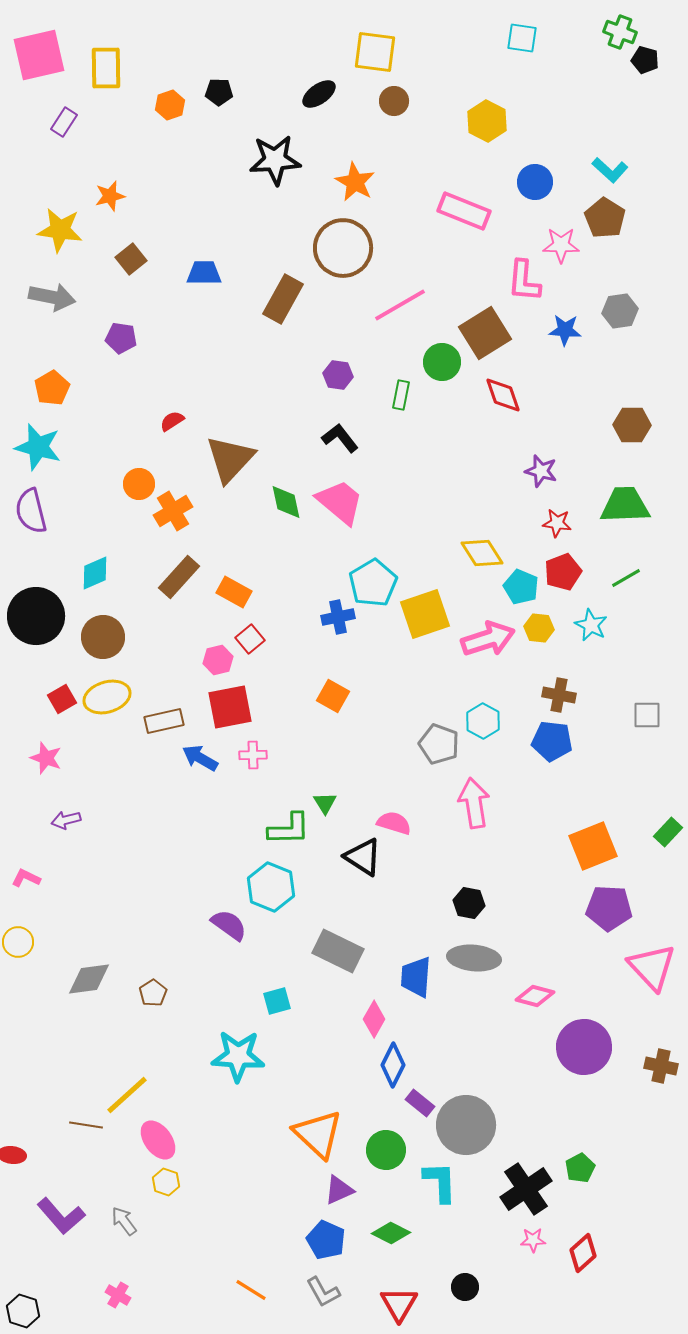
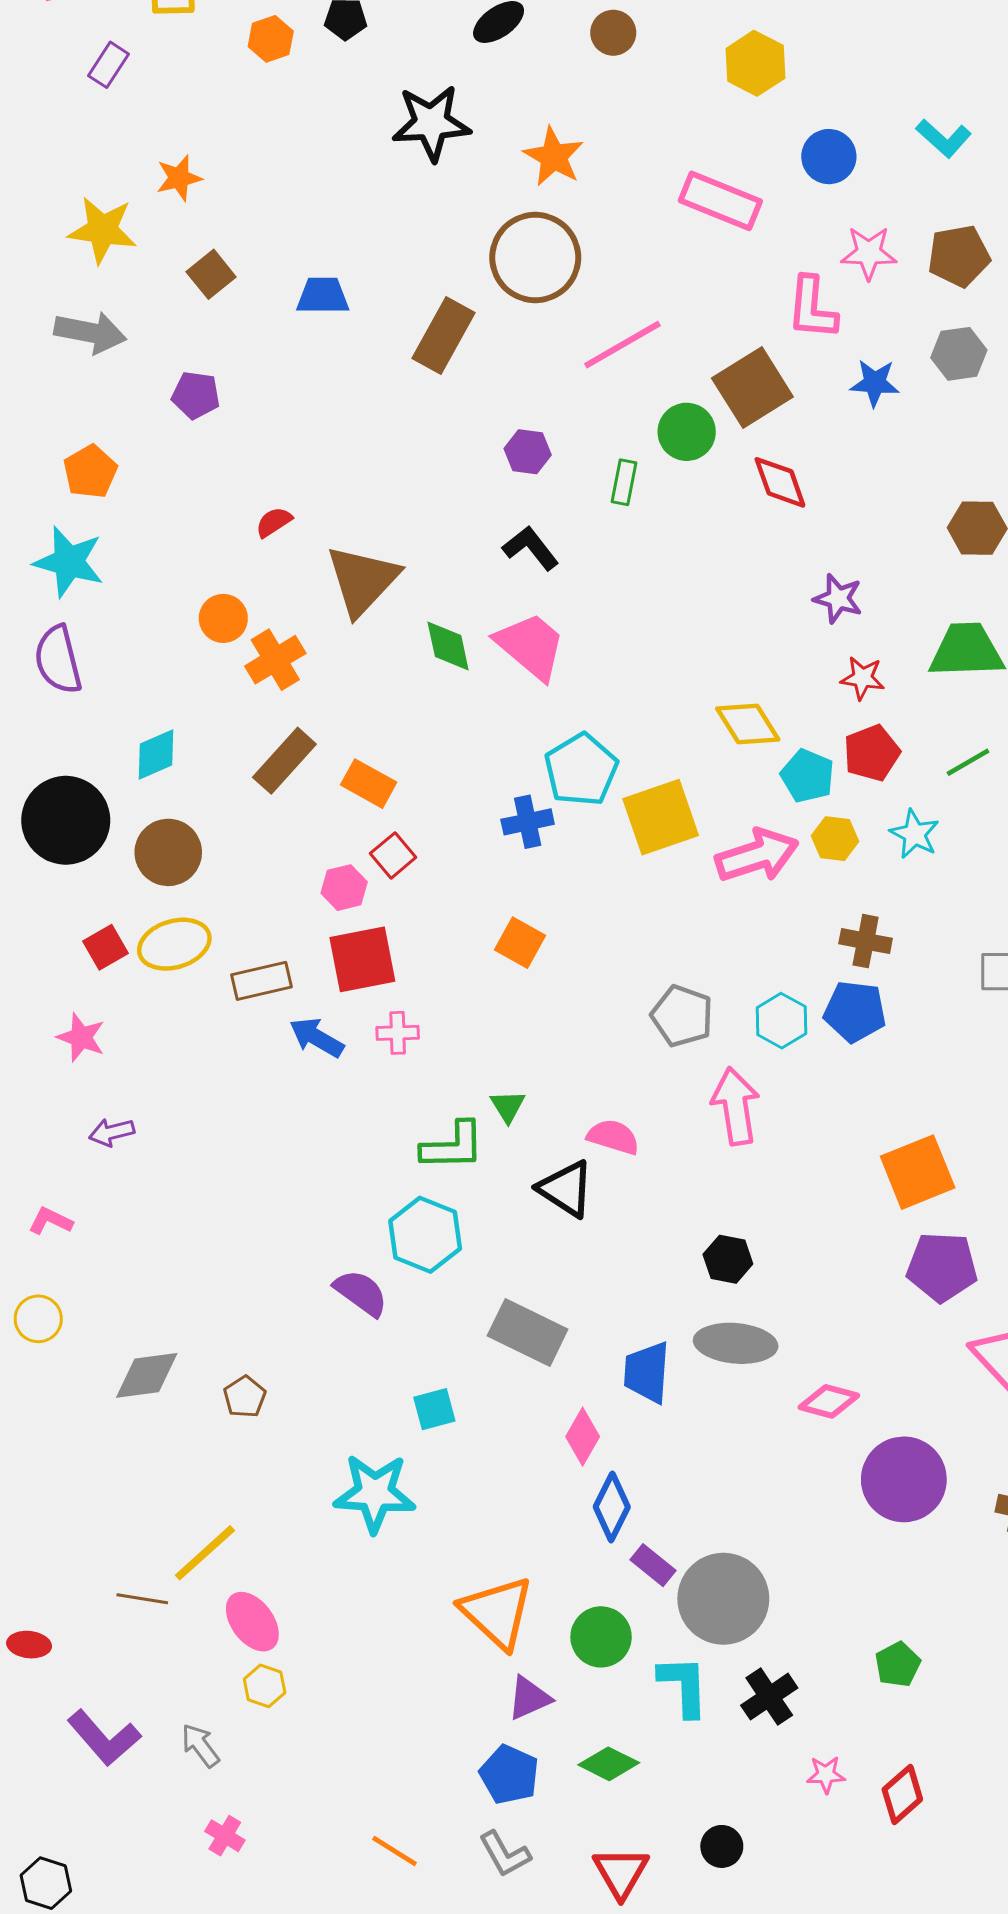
brown pentagon: (605, 218) -> (959, 256), moved, turned 30
cyan hexagon: (483, 721) -> (781, 1021), moved
black cross: (526, 1189) -> (769, 1697), moved, size x0.7
pink cross: (118, 1295) -> (225, 1836), moved

